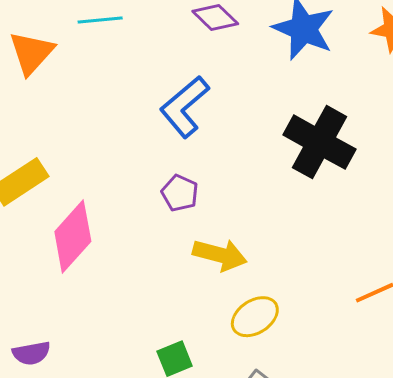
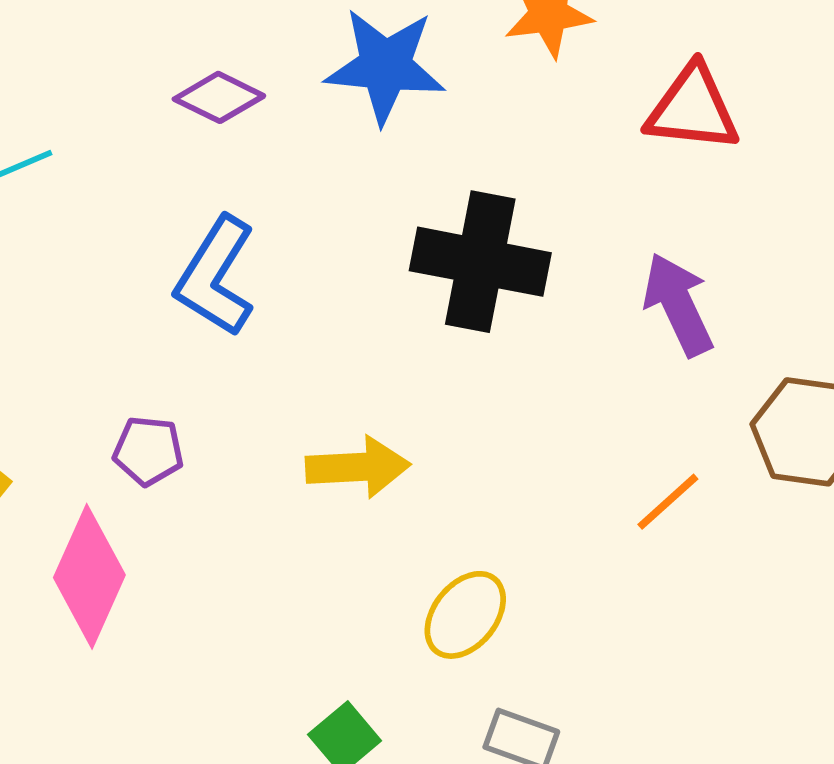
purple pentagon: (180, 193) -> (148, 451), moved
yellow arrow: (220, 255) -> (358, 467), moved

